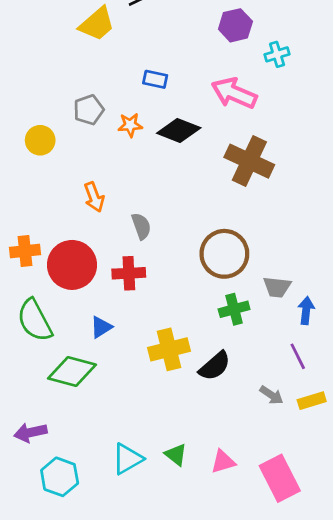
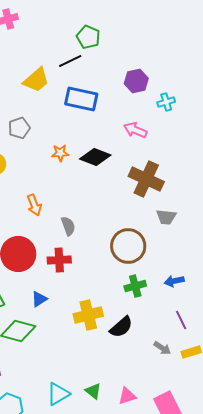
blue rectangle: (155, 79) -> (81, 99), moved, size x1.8
pink arrow: (234, 93) -> (135, 130), size x0.7
gray pentagon: (89, 110) -> (19, 128), moved
gray trapezoid: (277, 287) -> (166, 217), moved
blue arrow: (306, 311) -> (174, 281), moved, turned -108

